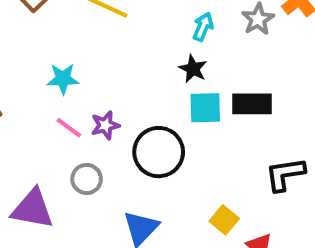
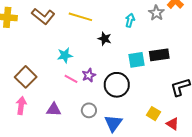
black star: (193, 69) -> (105, 39), moved
gray circle: (87, 179) -> (89, 110), moved
purple triangle: (33, 209) -> (54, 110), moved, size x0.7

